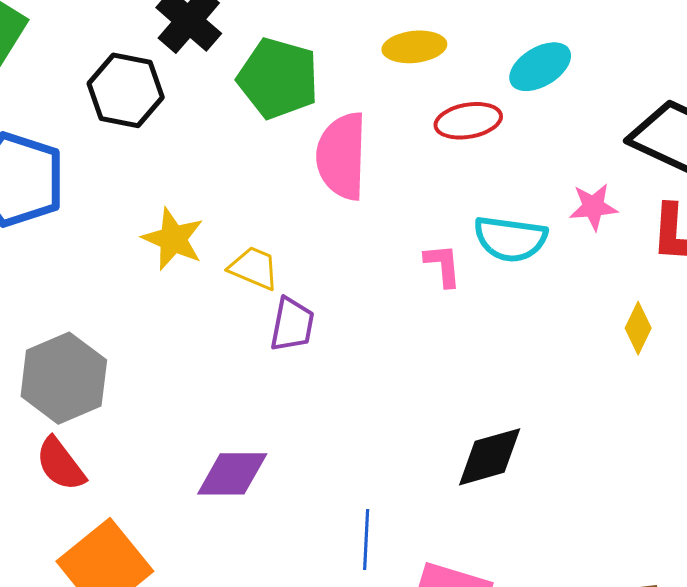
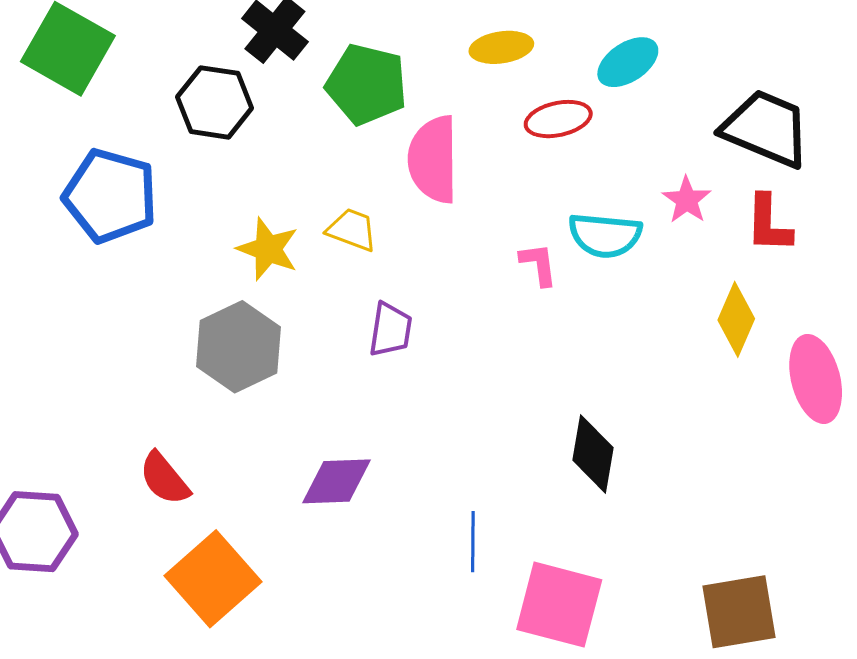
pink star: (593, 207) -> (687, 200), turned -30
yellow trapezoid: (254, 268) -> (352, 230), moved
yellow diamond: (638, 328) -> (736, 319), size x1.4
gray hexagon: (64, 378) -> (239, 347), moved
black diamond: (490, 457) -> (593, 454), turned -62

